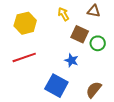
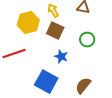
yellow hexagon: (25, 23) -> (28, 23), moved
brown square: (80, 34) -> (55, 31), moved

